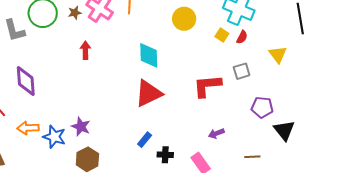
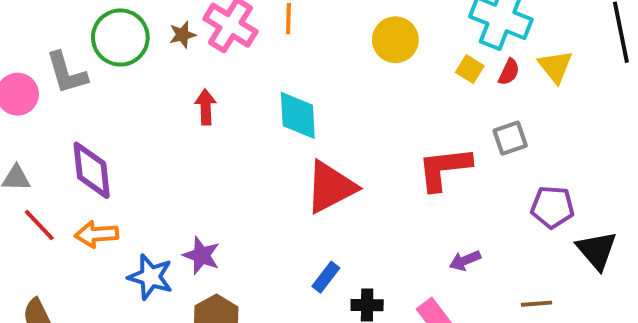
cyan diamond: (149, 55) -> (298, 115), moved
yellow triangle: (278, 55) -> (555, 66), moved
orange arrow: (28, 128) -> (96, 234), moved

